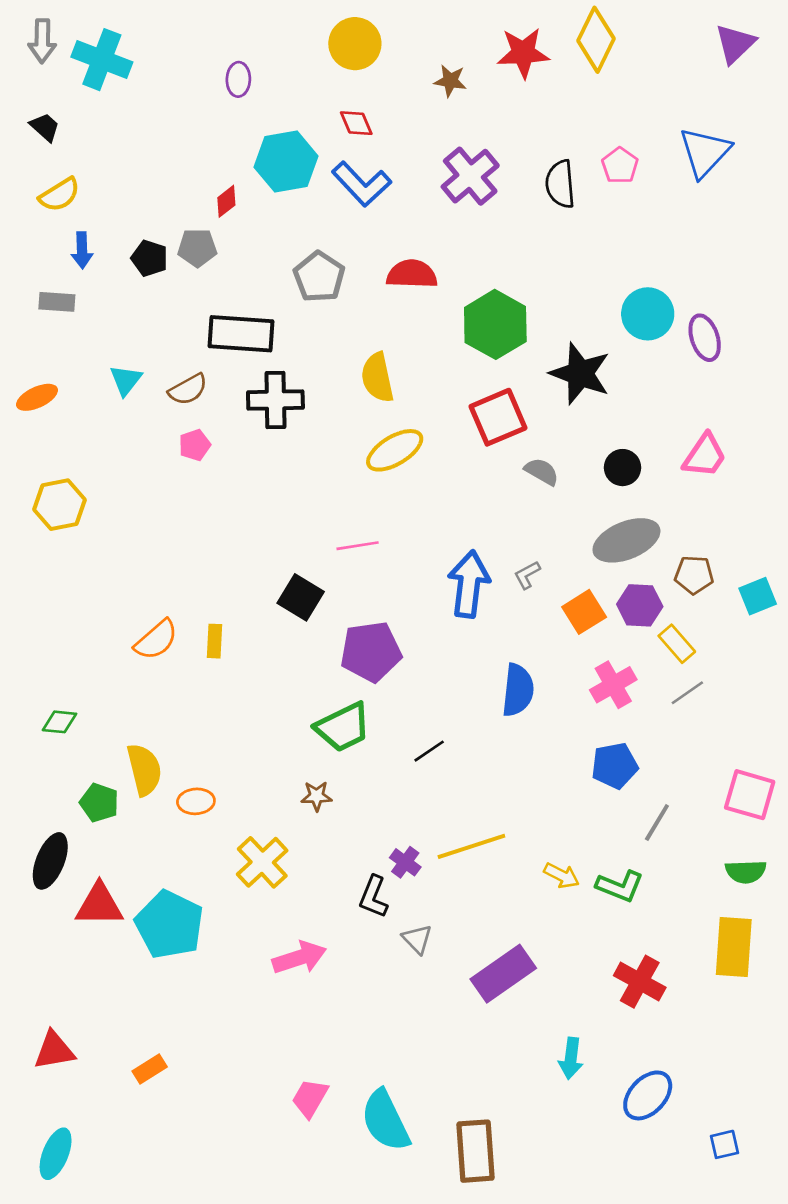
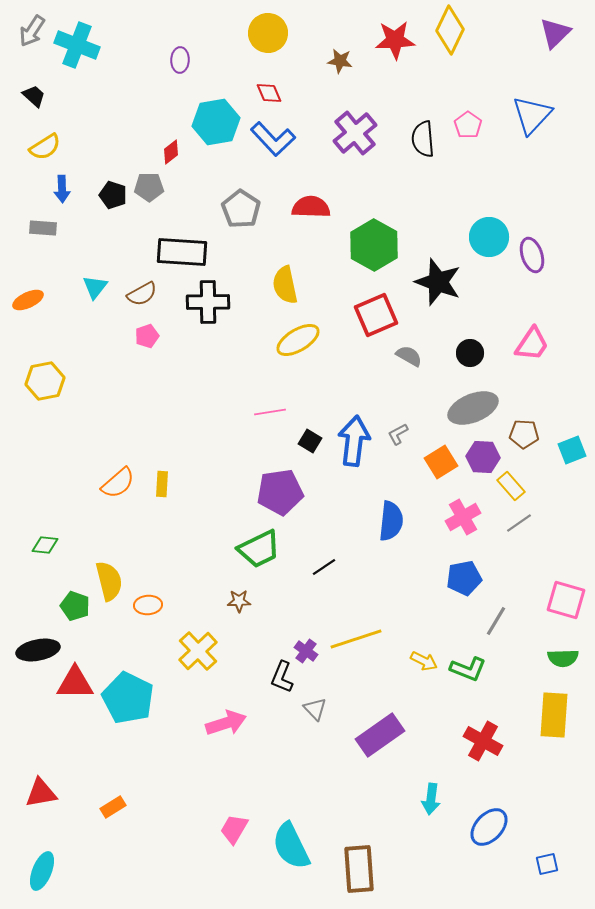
gray arrow: (42, 41) -> (32, 31), turned 32
black square: (301, 597) -> (310, 441), moved, size x0.7
black ellipse: (50, 861) -> (38, 650), turned 57

